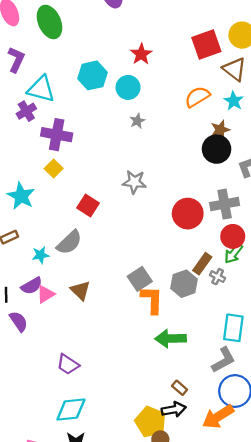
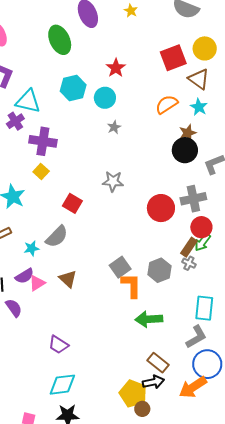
green ellipse: (50, 22) -> (60, 40), moved
brown rectangle: (202, 264) -> (189, 247), moved
brown rectangle: (180, 388) -> (158, 363), size x1.5

